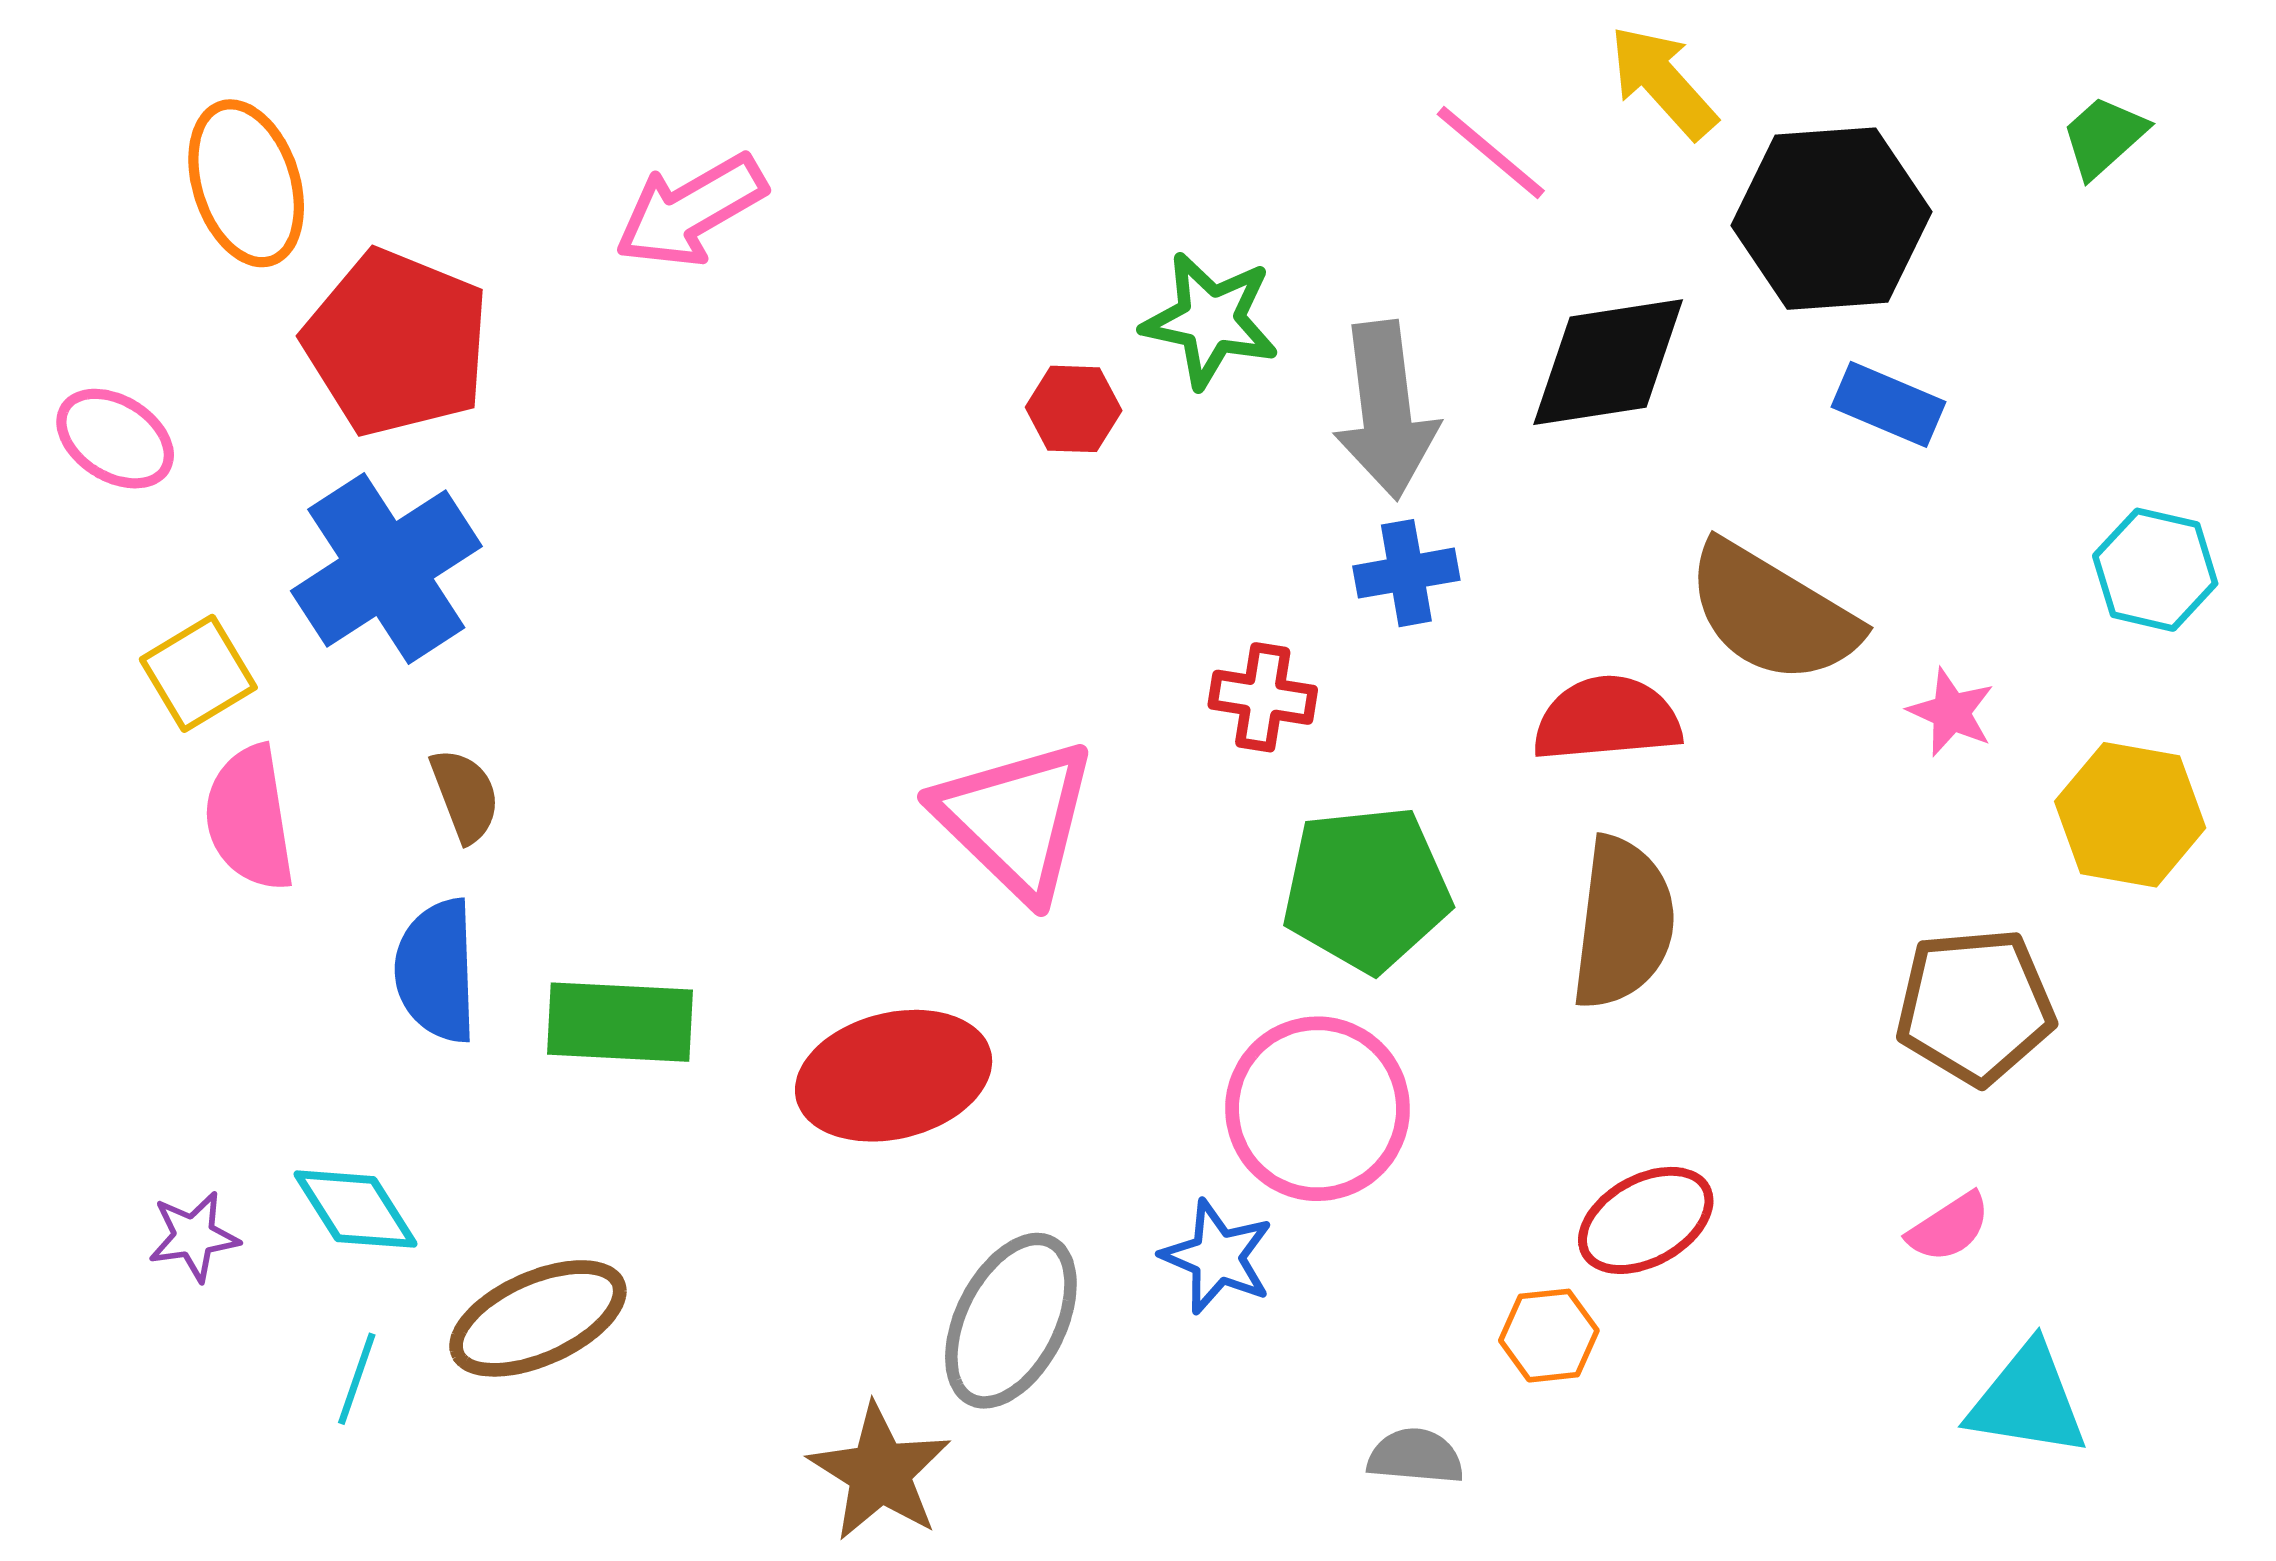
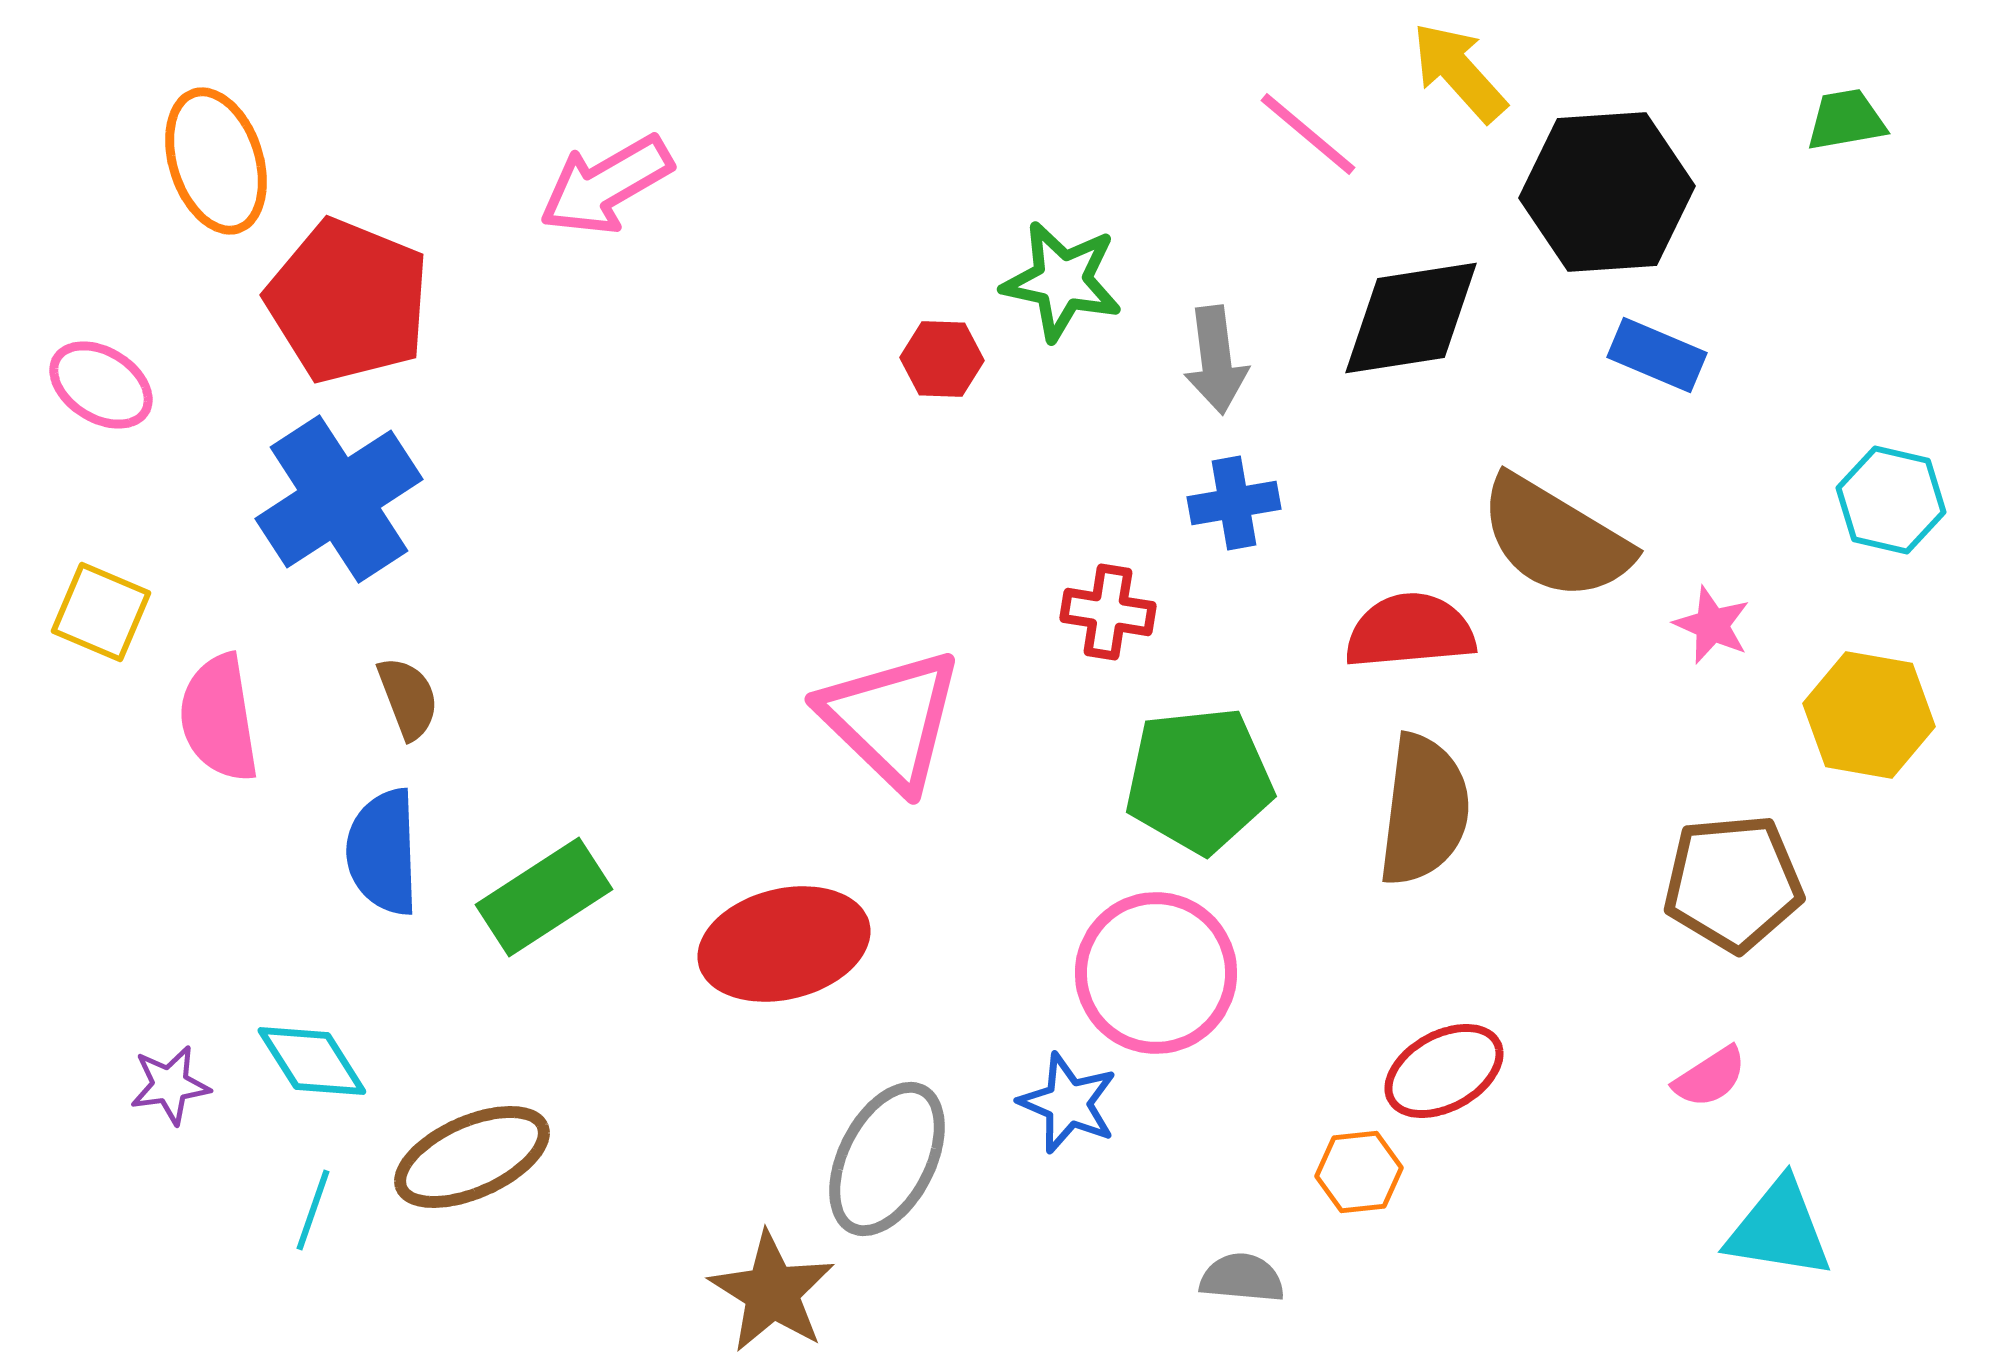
green trapezoid: (2104, 137) -> (1846, 120), turned 32
gray arrow: (1386, 410) -> (1216, 360), size x0.7
yellow square: (198, 673) -> (101, 612), moved, turned -36
green rectangle: (620, 1022) -> (544, 897), turned -36

